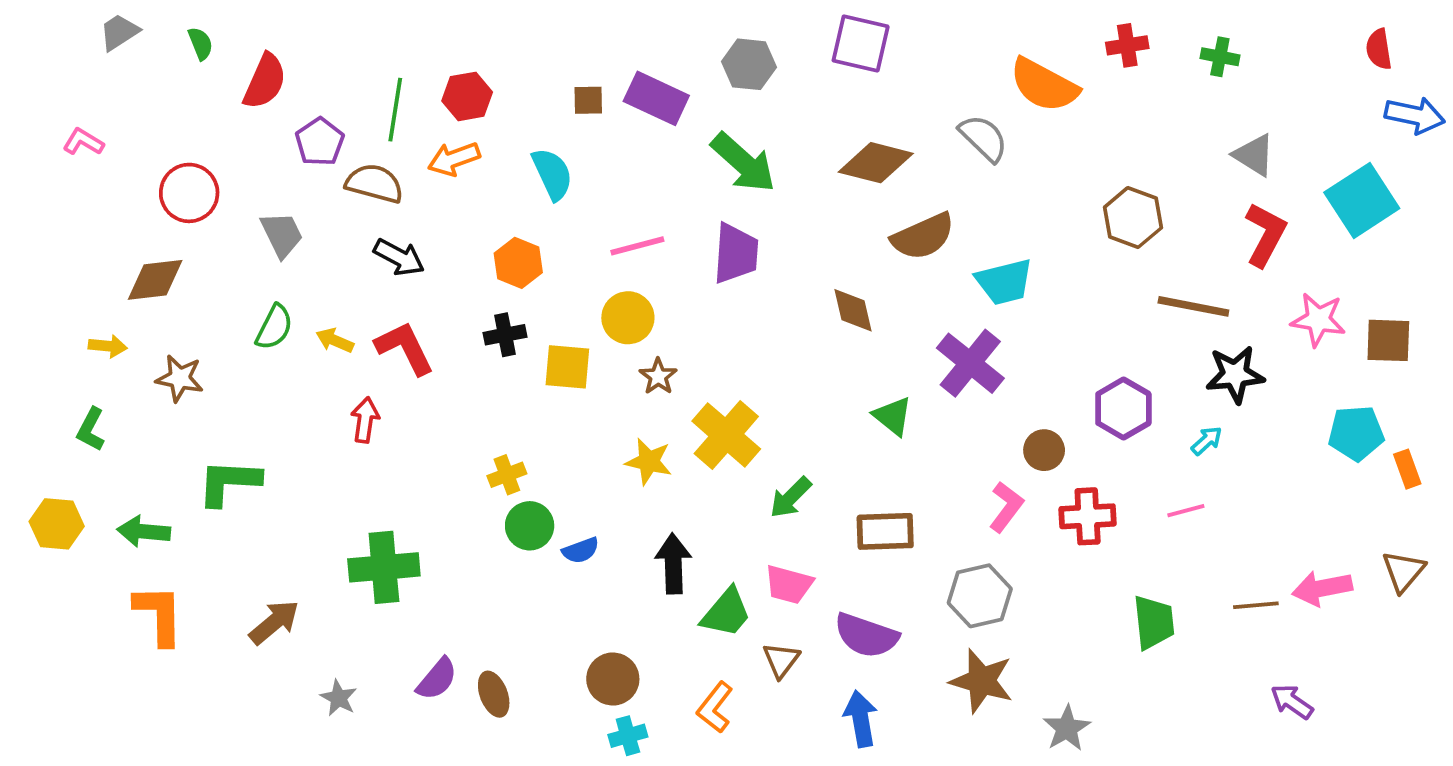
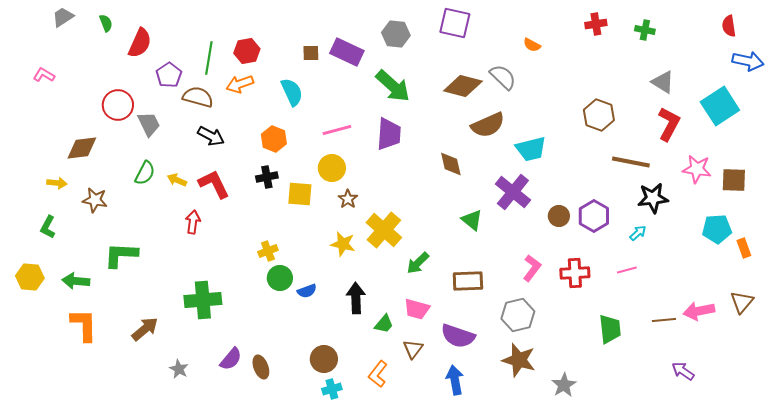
orange semicircle: (1044, 85) -> (532, 45), moved, size x0.5
gray semicircle: (984, 138) -> (503, 77), moved
red circle: (189, 193) -> (118, 105), moved
brown circle: (1044, 450) -> (559, 216), moved
green trapezoid: (726, 613) -> (384, 324), size x0.7

